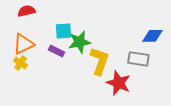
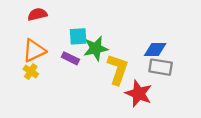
blue diamond: (152, 36) -> (155, 50), moved

